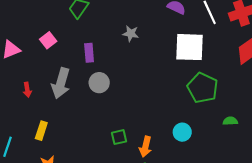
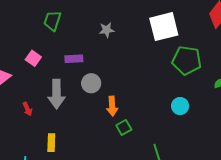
purple rectangle: (89, 53) -> (74, 59), turned -72
orange arrow: (145, 147) -> (112, 106), moved

